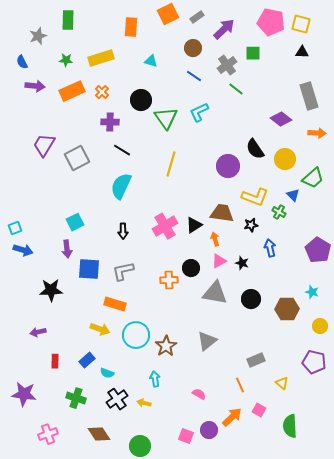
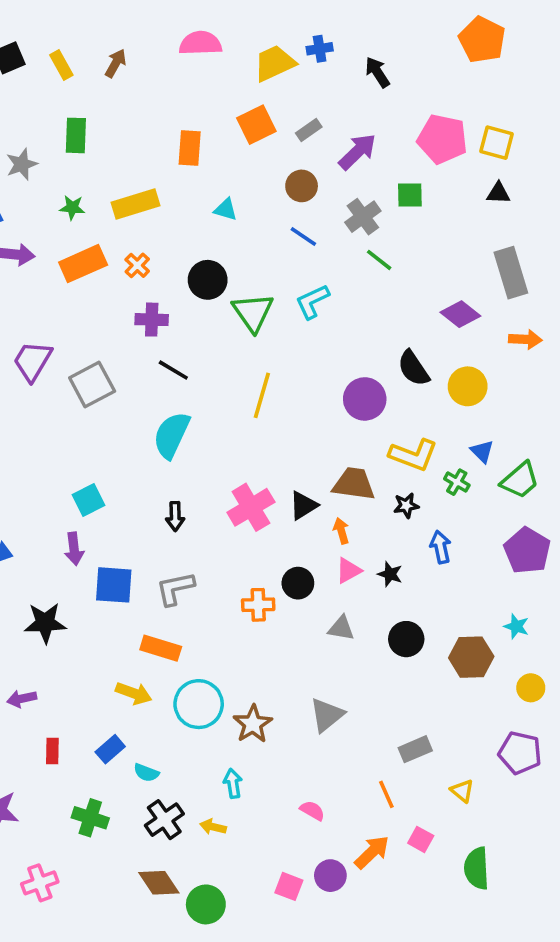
green trapezoid: (313, 178) -> (520, 480), moved
gray triangle: (215, 293) -> (341, 628), size x0.6
brown diamond: (99, 434) -> (159, 883), moved

